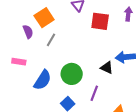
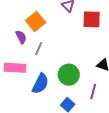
gray line: (51, 40) -> (39, 49), moved
pink rectangle: (19, 62) -> (15, 68), size x1.5

